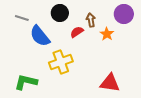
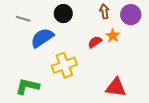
brown arrow: (91, 20) -> (104, 11), moved
red semicircle: (77, 32) -> (95, 42), moved
blue semicircle: (40, 36) -> (42, 38), turned 95

